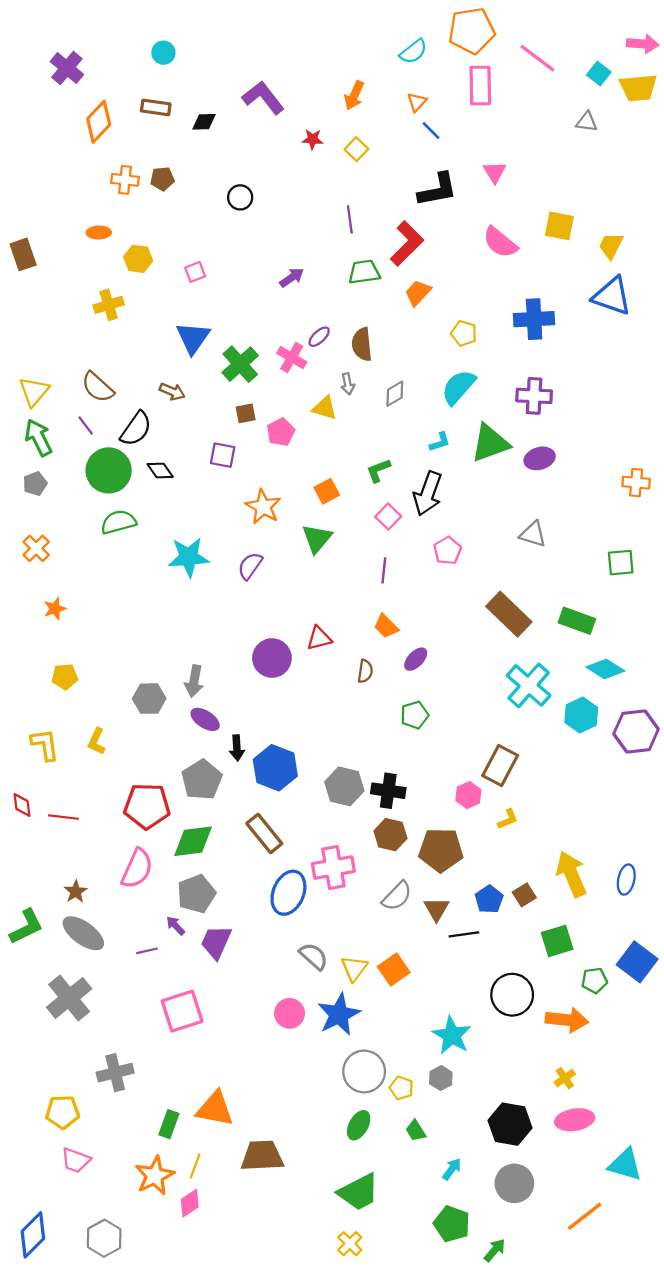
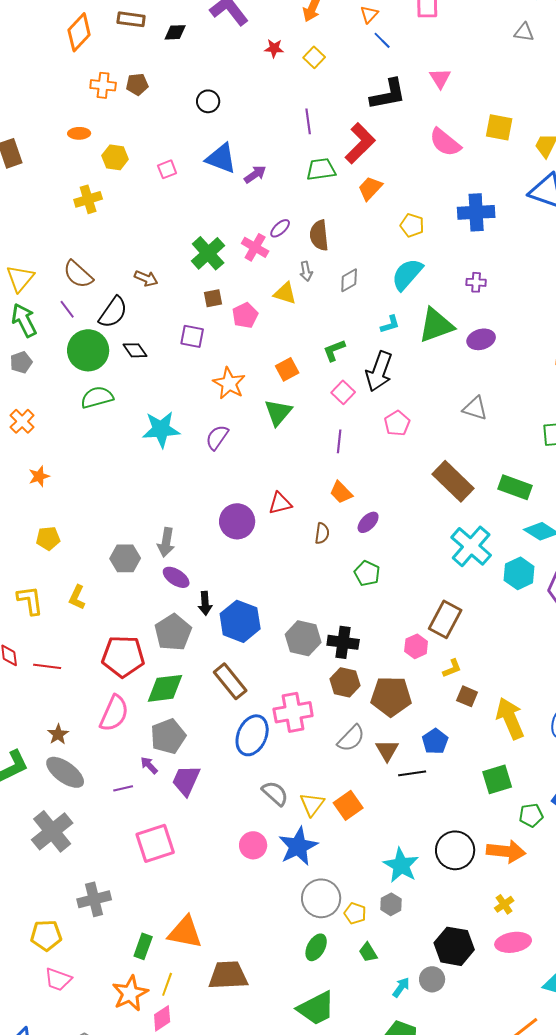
blue triangle: (193, 338) -> (221, 158), moved, turned -44
purple cross: (534, 396) -> (476, 282), size x0.6
green pentagon: (415, 715) -> (367, 573), turned -30
brown square: (524, 895) -> (467, 696), moved, turned -35
black circle: (512, 995) -> (455, 850), moved
gray circle: (514, 1183) -> (432, 979), moved, size x0.7

